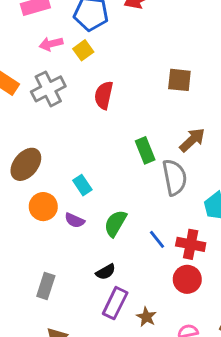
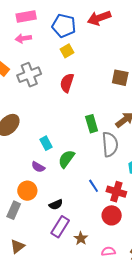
pink arrow: (51, 44) -> (23, 38), moved
yellow square: (83, 50) -> (67, 51), moved
orange circle: (43, 207) -> (27, 191), moved
green semicircle: (115, 223) -> (66, 159), moved

